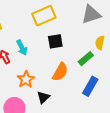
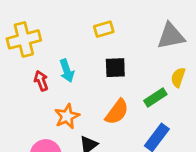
yellow rectangle: (44, 16) -> (104, 29), size x0.6

